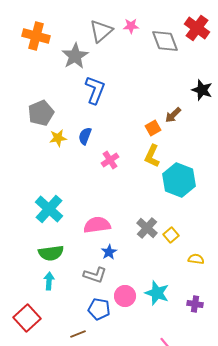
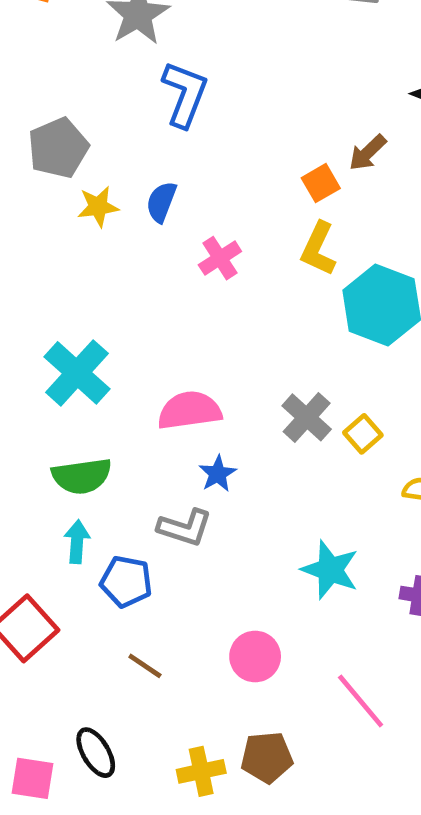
pink circle: (125, 296) -> (255, 656), moved
blue pentagon: (99, 309) -> (126, 582), moved
brown line: (78, 334) -> (145, 666), turned 56

